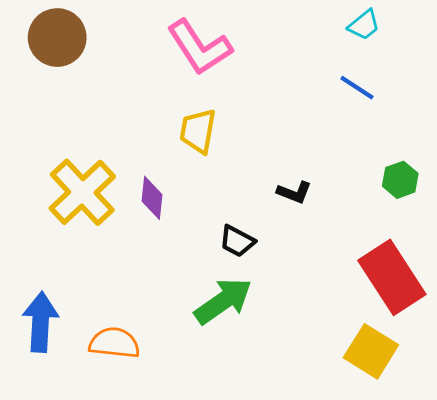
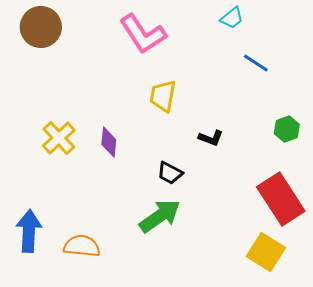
cyan trapezoid: (364, 25) -> (232, 18), moved
yellow trapezoid: (198, 131) -> (163, 96), moved
yellow cross: (82, 192) -> (59, 138), size x0.7

